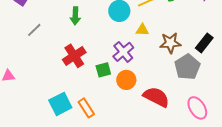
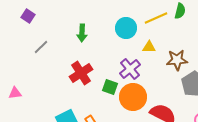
green square: (103, 70) -> (110, 87), turned 35
orange circle: (126, 80) -> (133, 97), size x1.4

